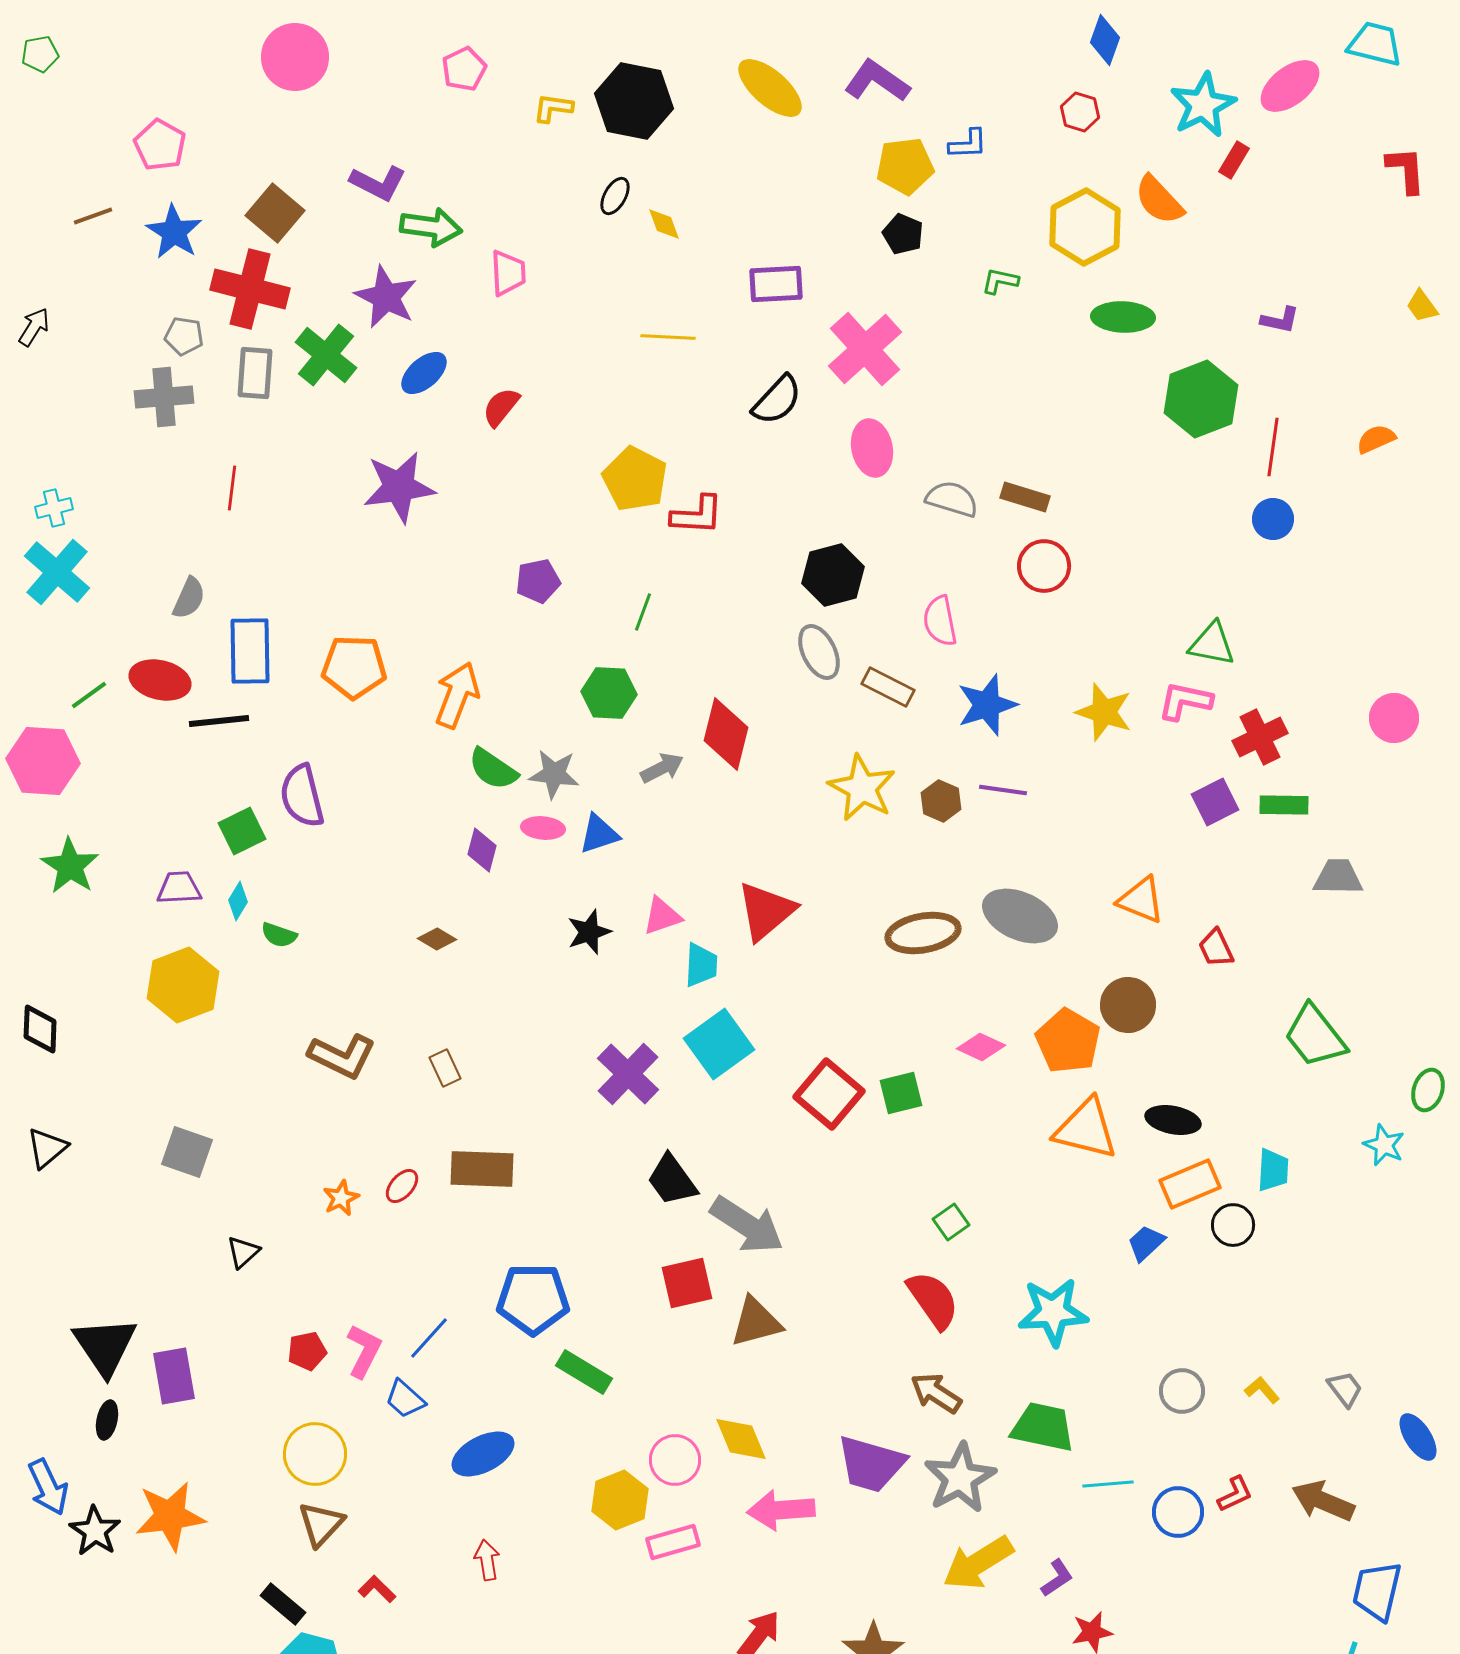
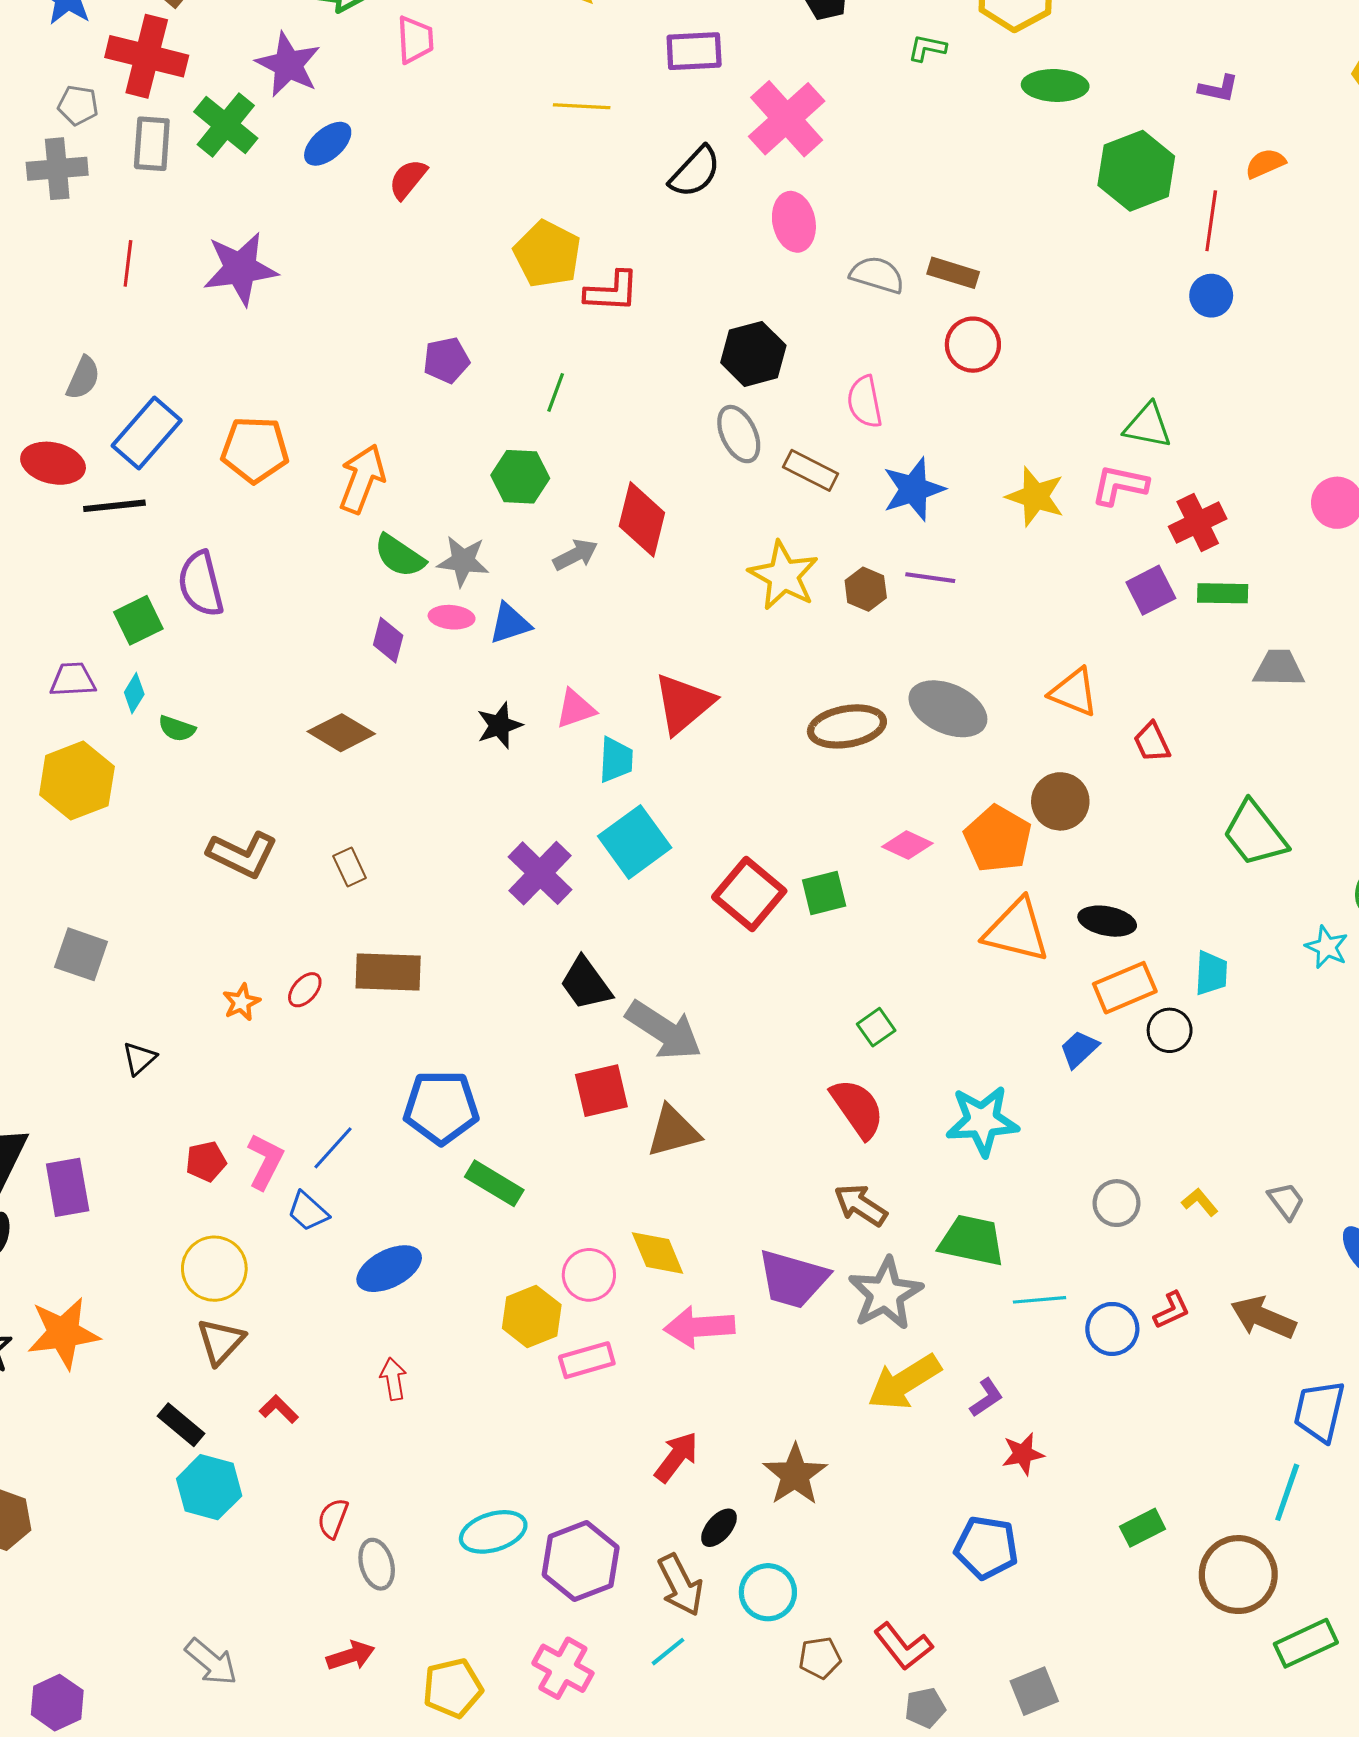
orange semicircle: (1376, 439) -> (1265, 164), moved
purple star: (399, 487) -> (240, 269), moved
blue rectangle: (250, 651) -> (147, 433), turned 42
brown diamond: (437, 939) -> (341, 733), size x1.6

